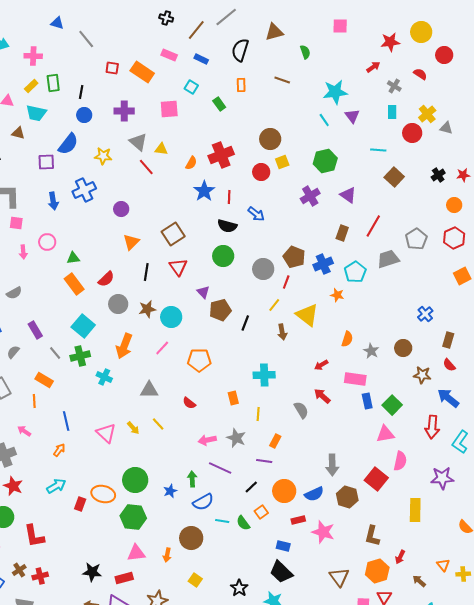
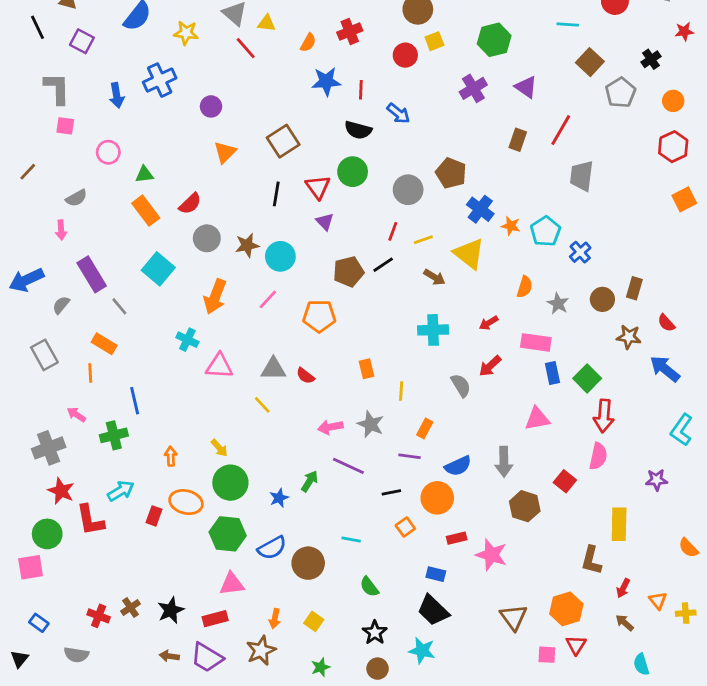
red cross: (221, 155) -> (350, 31), size x0.7
purple square: (46, 162) -> (82, 41), moved, turned 30
red star: (463, 175) -> (684, 31), moved
blue star: (204, 191) -> (326, 81), turned 30
gray pentagon: (416, 239) -> (620, 93), moved
pink arrow: (23, 252) -> (61, 230), moved
gray trapezoid: (388, 259) -> (582, 176), turned -65
blue cross: (323, 264) -> (480, 209), moved, turned -30
red triangle: (178, 267) -> (318, 187), moved
black line: (146, 272) -> (276, 194), moved
cyan pentagon: (355, 272) -> (545, 231), moved
red line: (286, 282) -> (393, 231), moved
gray semicircle: (14, 293) -> (76, 198), moved
yellow line: (274, 305) -> (423, 240), turned 32
brown pentagon: (220, 310) -> (348, 272), moved
blue cross: (425, 314) -> (580, 252), moved
black line: (245, 323) -> (383, 265), turned 35
purple rectangle: (35, 330) -> (92, 274), size x1.4
brown arrow: (282, 332) -> (434, 277), turned -49
brown rectangle: (448, 340) -> (634, 288), moved
green cross: (80, 356) -> (114, 435), moved
cyan cross: (264, 375) -> (433, 330), moved
gray triangle: (149, 390) -> (273, 369), moved
red arrow: (322, 396) -> (490, 366), turned -84
red arrow: (432, 427) -> (604, 416), moved
yellow arrow: (133, 428) -> (219, 448), moved
pink triangle: (106, 433) -> (219, 366), moved, turned -40
pink triangle: (385, 434) -> (537, 419), moved
orange arrow: (59, 450) -> (171, 456), moved, turned -40
purple star: (442, 478) -> (657, 480), size x0.7
green arrow: (192, 479) -> (310, 481), turned 35
red square: (376, 479) -> (565, 481), size x0.7
black line: (251, 487) -> (391, 492), turned 32
blue semicircle: (314, 494) -> (458, 466), moved
blue semicircle: (203, 502) -> (272, 548), moved
green semicircle: (243, 523) -> (369, 587), moved
red L-shape: (34, 536) -> (90, 520), moved
brown L-shape: (372, 536) -> (591, 560), moved
orange arrow: (167, 555) -> (275, 619), moved
red arrow: (400, 557) -> (623, 588), moved
brown cross: (19, 570) -> (130, 608), moved
black star: (92, 572) -> (171, 610), turned -30
red cross: (40, 576) -> (99, 616), turned 35

